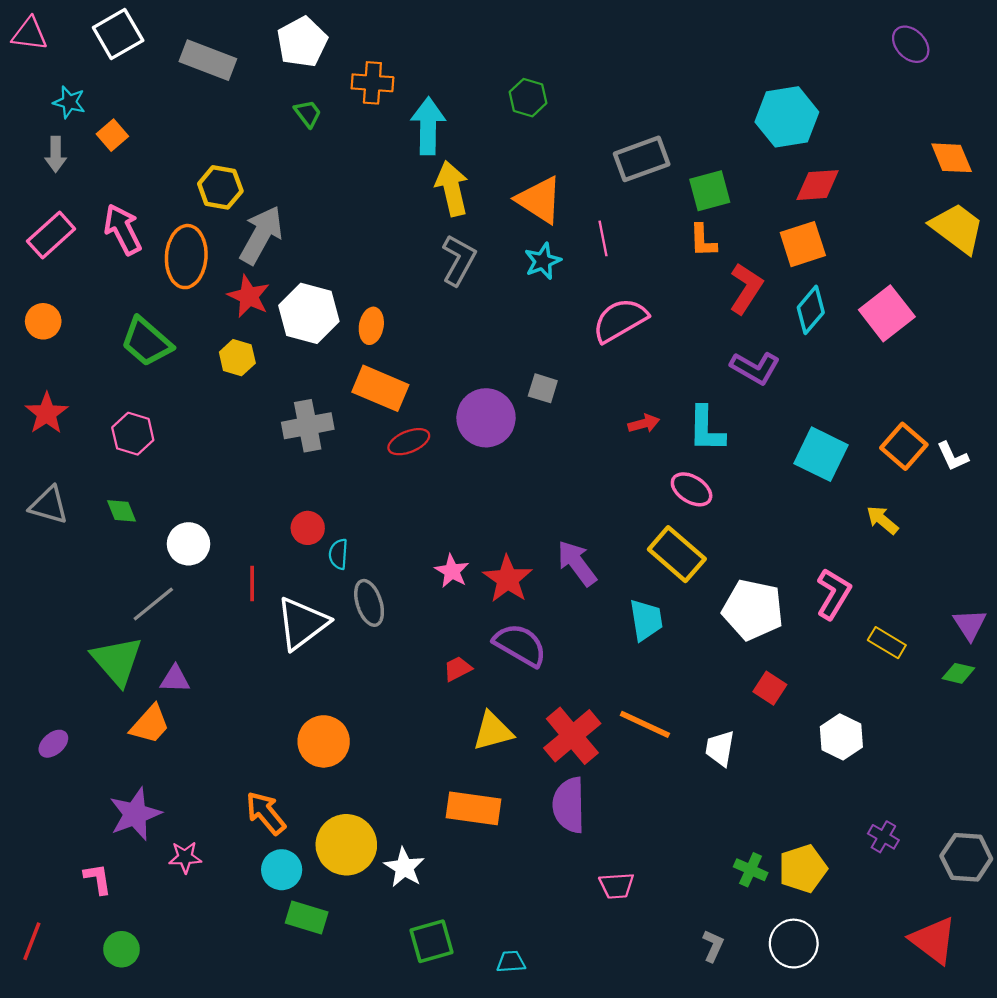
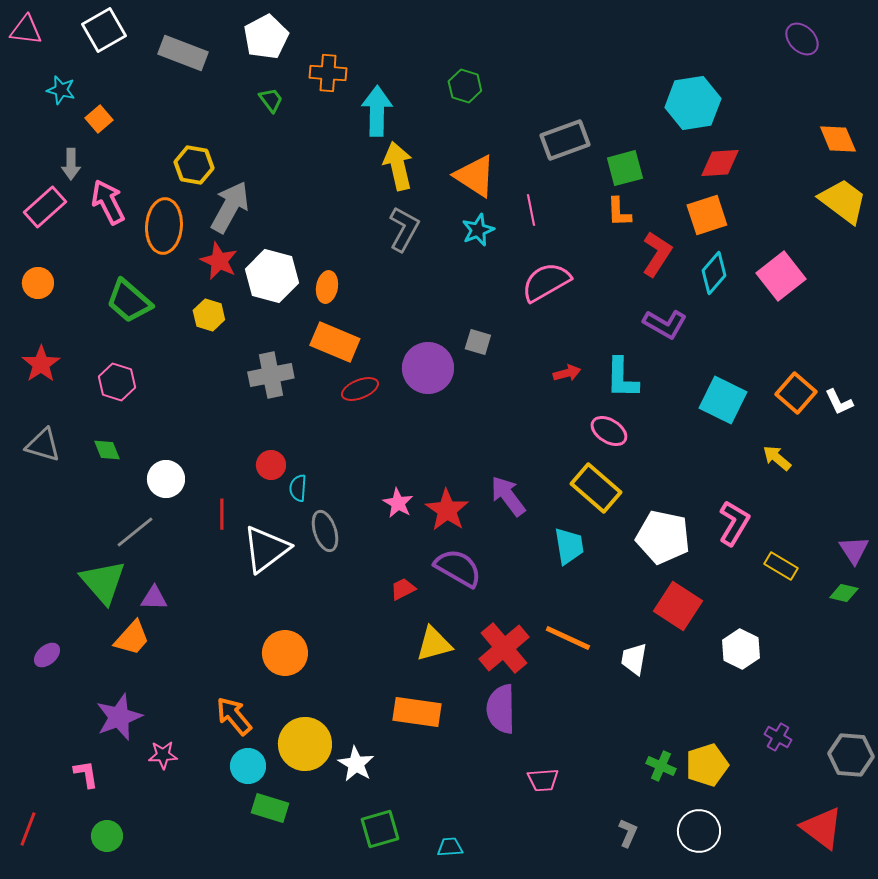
gray arrow: (56, 154) -> (71, 164), moved
red square: (770, 688) -> (678, 606), size x1.6

